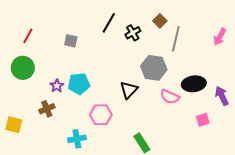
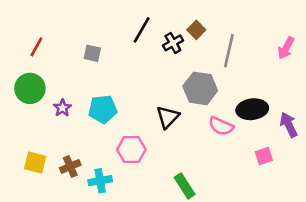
brown square: (160, 21) -> (196, 30), moved
purple star: (57, 86) -> (62, 108), moved
brown cross: (47, 109) -> (70, 166), moved
yellow square: (14, 125) -> (35, 163), moved

